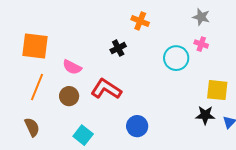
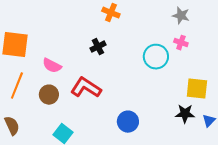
orange cross: (140, 21) -> (111, 13), moved
blue circle: (137, 126) -> (128, 122), moved

